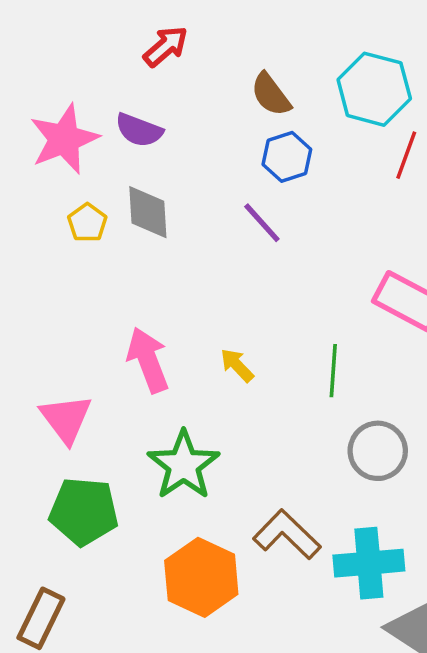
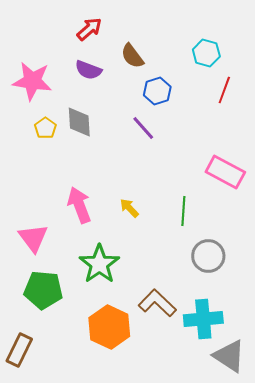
cyan hexagon: (374, 89) -> (206, 53), size x0.7
brown semicircle: (271, 95) -> (132, 56), moved
purple semicircle: (139, 130) -> (88, 70), moved
pink star: (64, 139) -> (32, 81), turned 30

